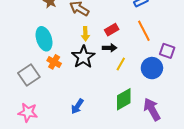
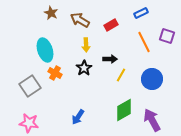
red rectangle: (112, 30) -> (111, 25), moved
purple square: (167, 51) -> (167, 36), moved
black star: (83, 57) -> (84, 68), size x0.7

